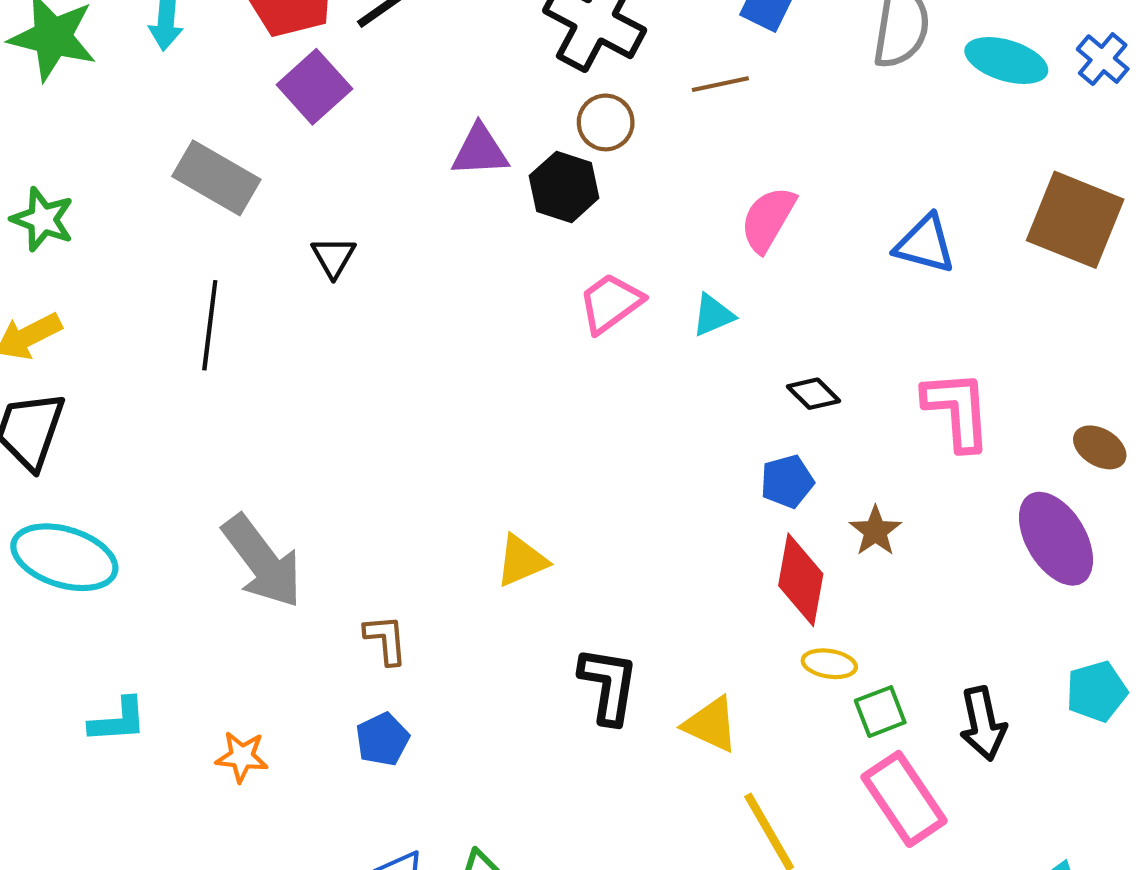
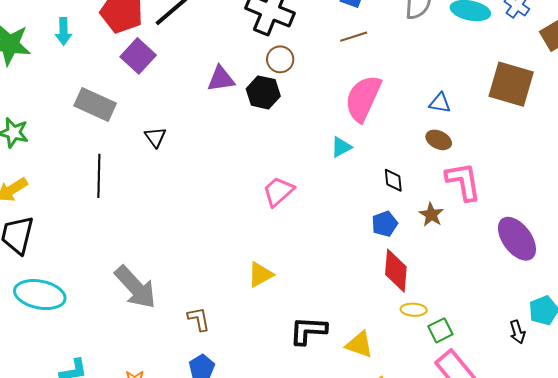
brown line: (720, 84) -> (354, 37), moved
pink semicircle: (768, 219) -> (363, 98), size x1.4
blue triangle: (925, 244) -> (440, 103), size x0.7
pink trapezoid: (610, 303) -> (278, 191), moved
black diamond: (814, 394) -> (393, 180), turned 45
brown ellipse: (1100, 447) -> (439, 140), moved
brown star: (875, 531) -> (431, 215), moved
black L-shape: (608, 685) -> (308, 330), turned -90
black arrow: (983, 724) -> (517, 332), moved, size x0.7

